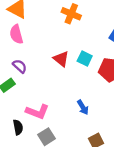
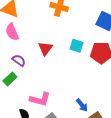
red triangle: (61, 59) -> (45, 48), moved, turned 35
blue arrow: (83, 107) -> (82, 105), moved

